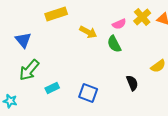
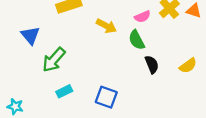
green arrow: (29, 70) -> (54, 60), moved
black semicircle: (132, 83) -> (152, 64), moved

